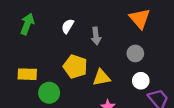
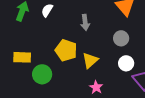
white semicircle: (68, 26) -> (47, 10), moved
yellow triangle: (101, 77) -> (90, 60), turned -30

